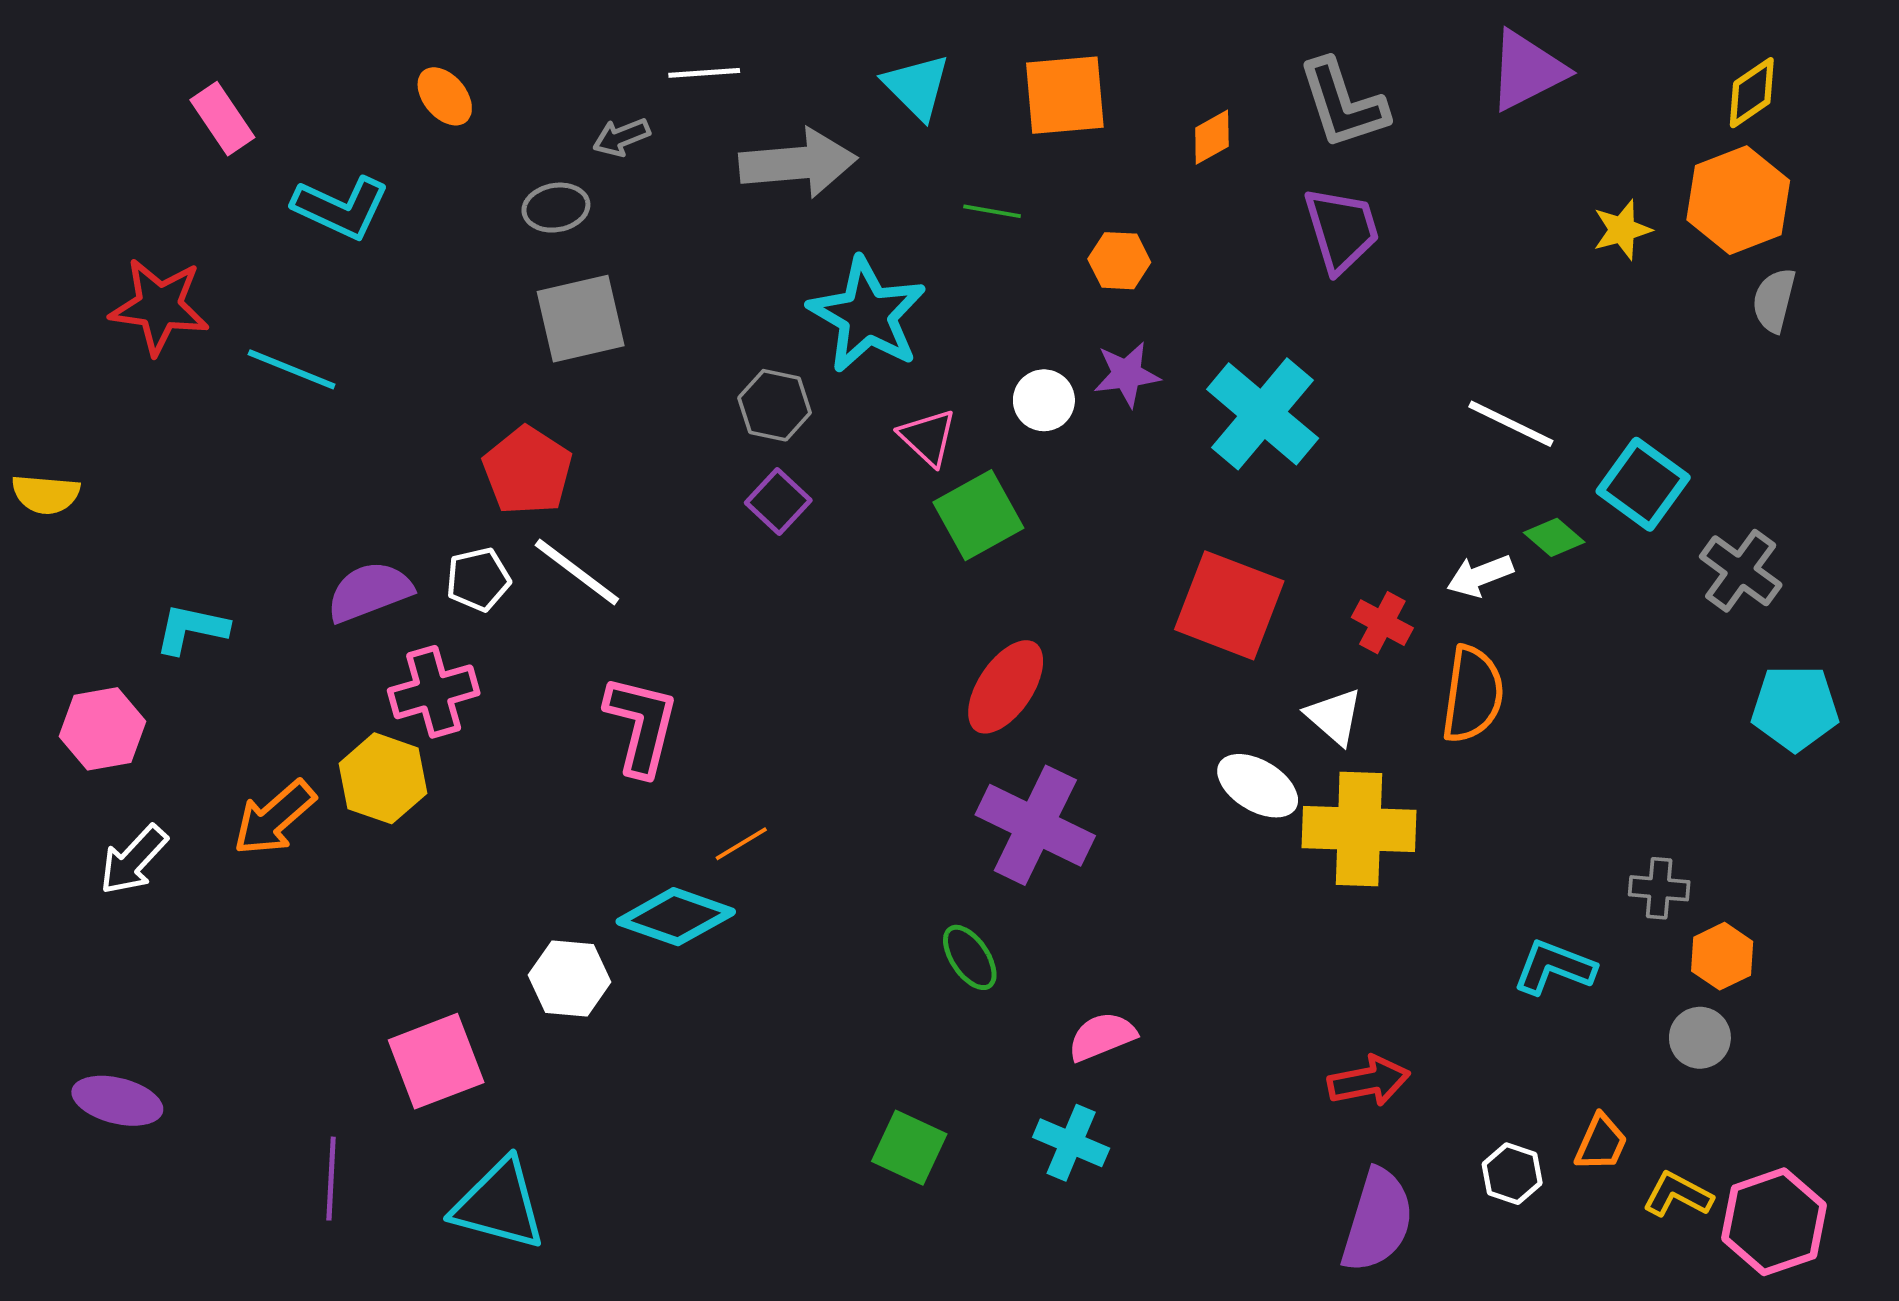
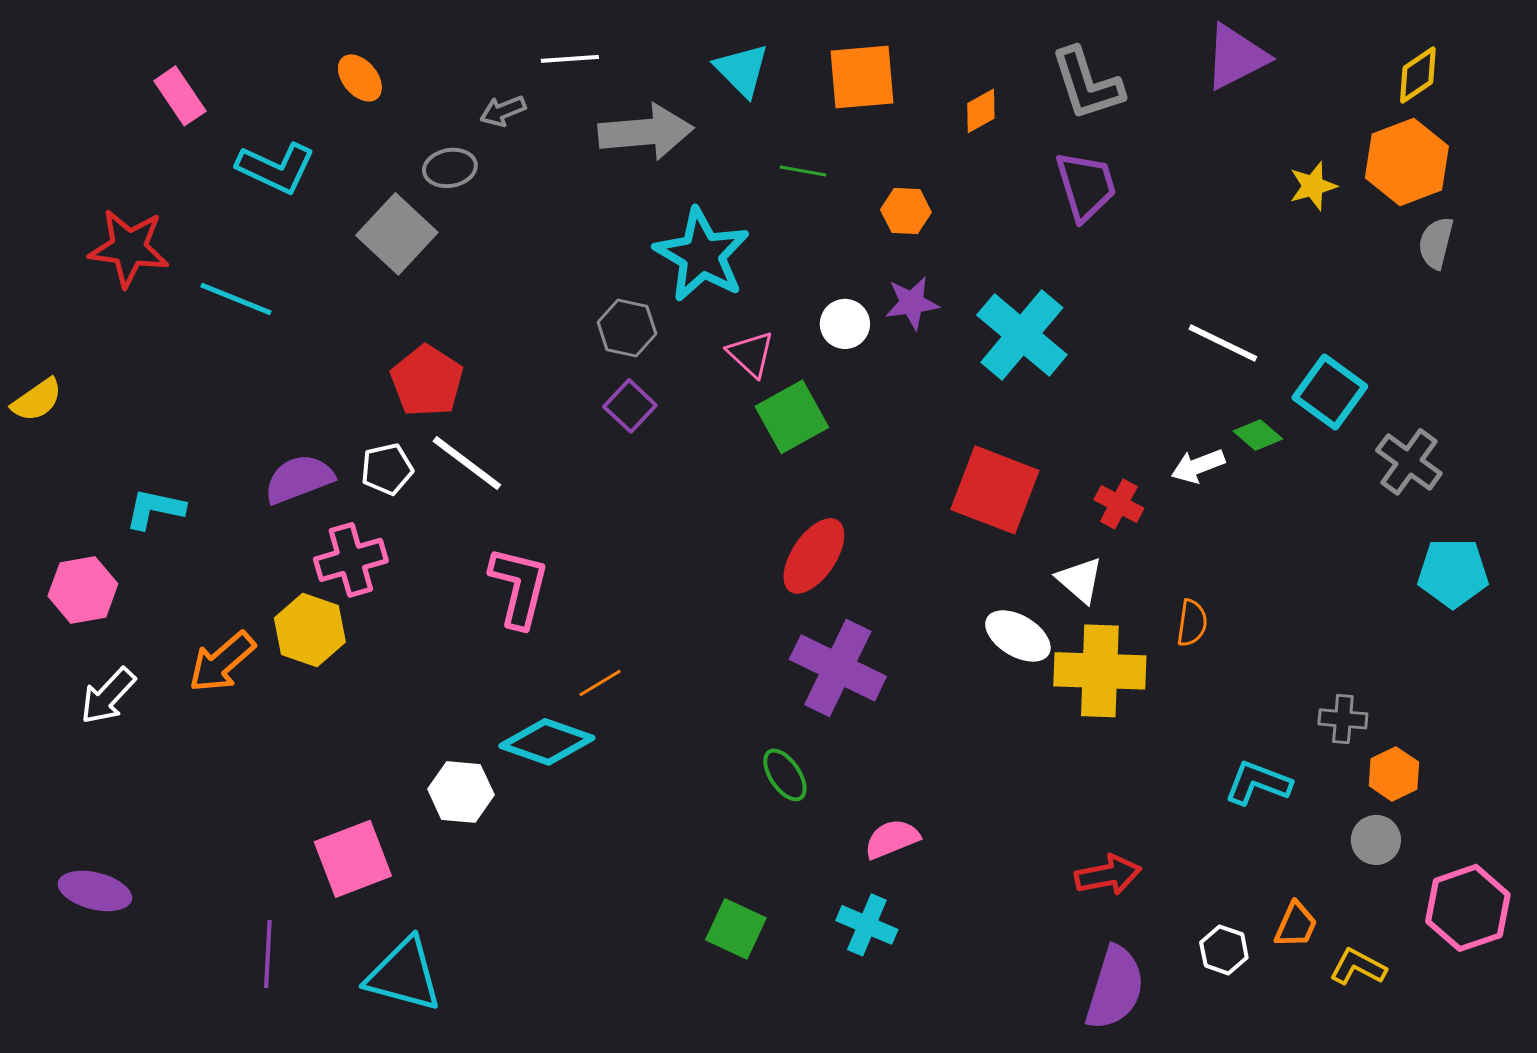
gray square: (581, 319) -> (397, 234), moved, turned -34
yellow semicircle: (46, 494) -> (37, 400), turned -40
orange semicircle: (1473, 694) -> (1192, 623), moved, size x0.6
pink hexagon: (1774, 1222) -> (1468, 908), moved

